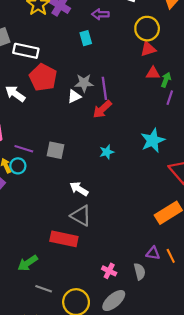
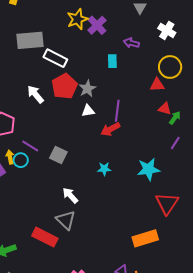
red triangle: (148, 49) -> (157, 85), moved
gray star: (84, 83) -> (87, 89), moved, turned 30
purple line: (170, 98) -> (175, 143), moved

